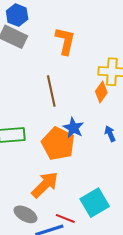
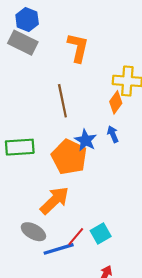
blue arrow: (110, 134) -> (113, 134), moved
cyan square: (95, 203) -> (101, 234), moved, size x0.7
red line: (65, 218) -> (76, 237), turned -72

